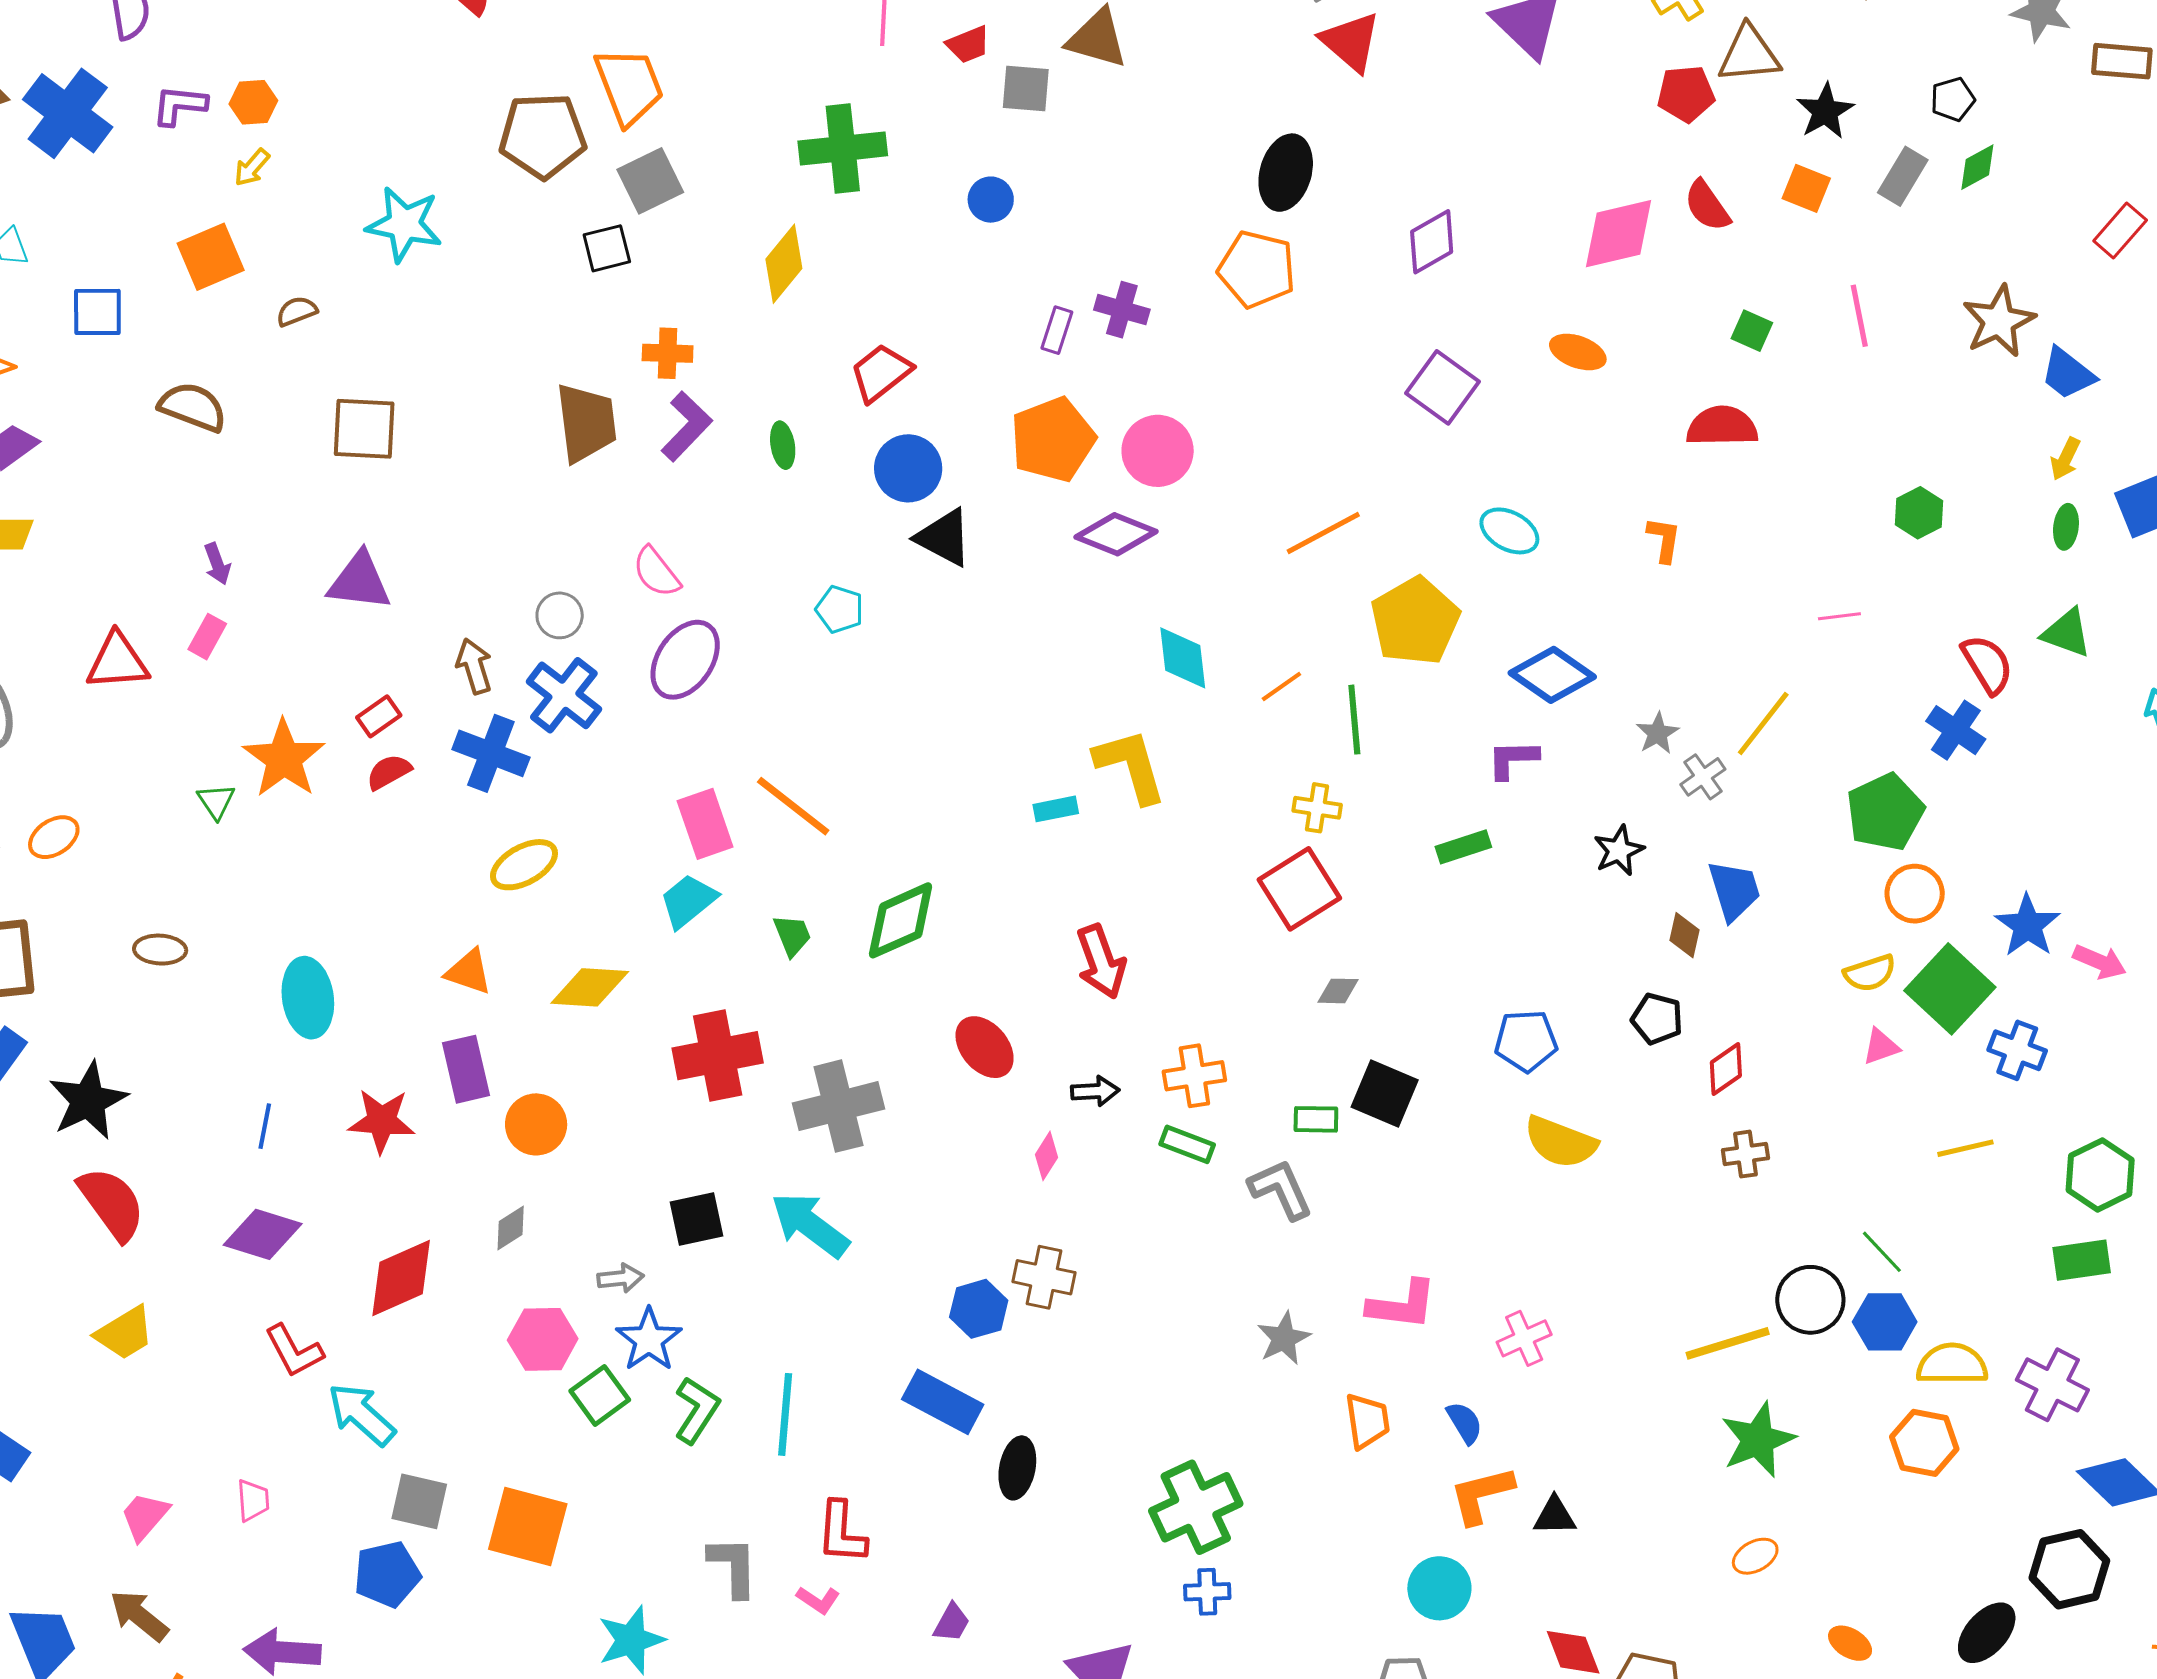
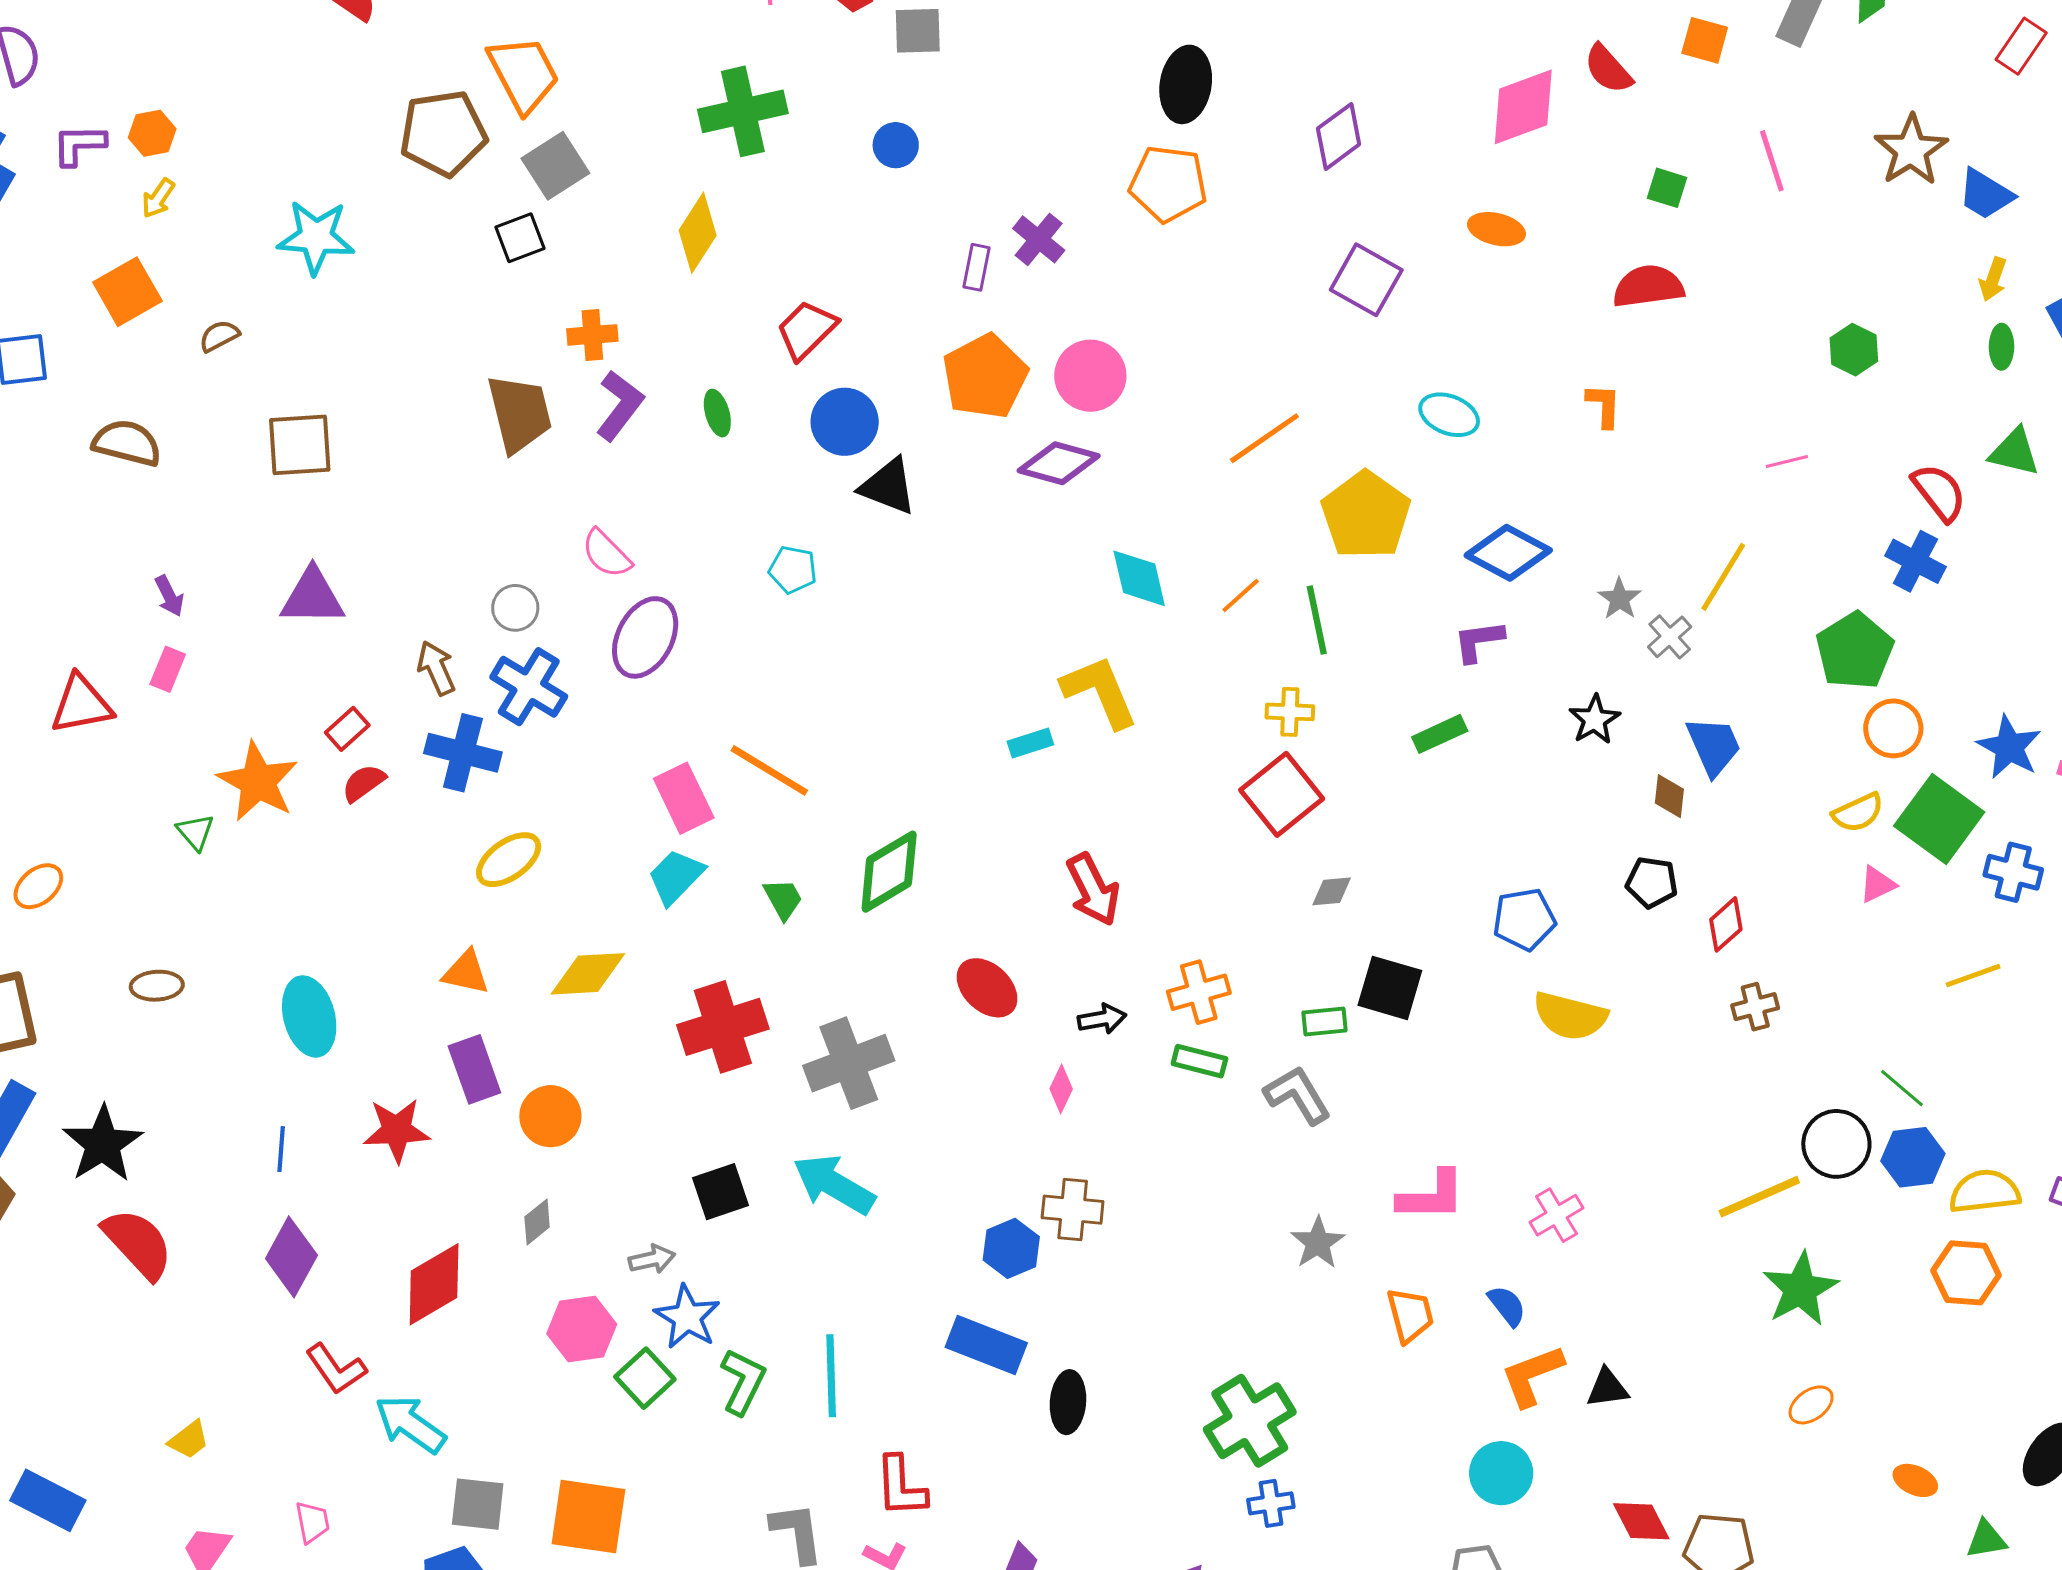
purple cross: (1122, 310) -> (1039, 239), turned 30
purple diamond: (263, 1234) -> (291, 1257), turned -72
yellow trapezoid: (125, 1333) -> (189, 1440), moved, size x0.7

